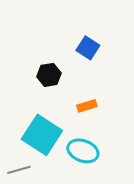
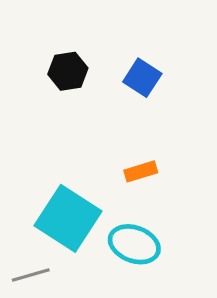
black hexagon: (49, 75) -> (68, 71), moved

